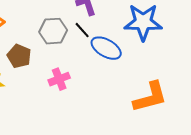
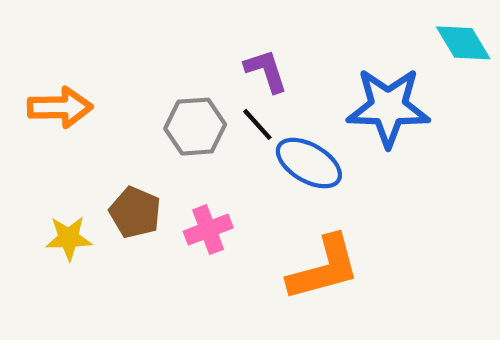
brown pentagon: (19, 56) -> (135, 212), moved
orange L-shape: (150, 97) -> (324, 268), moved

